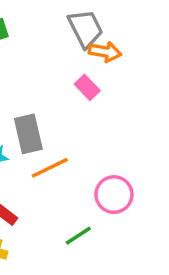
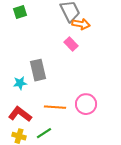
orange line: (50, 168) -> (55, 107), moved, turned 30
green line: (78, 236) -> (44, 133), moved

